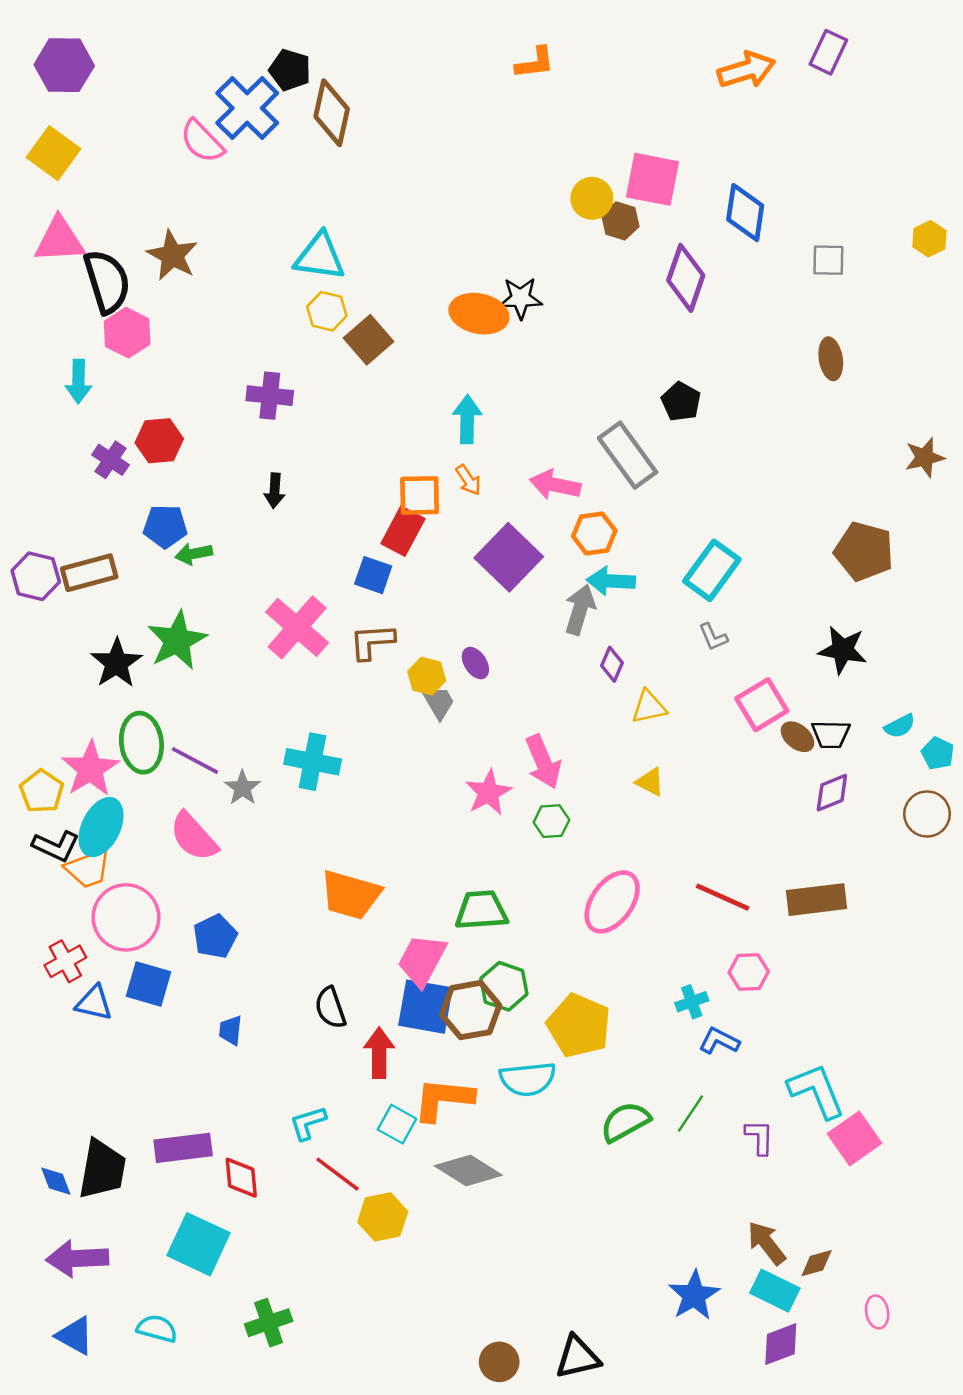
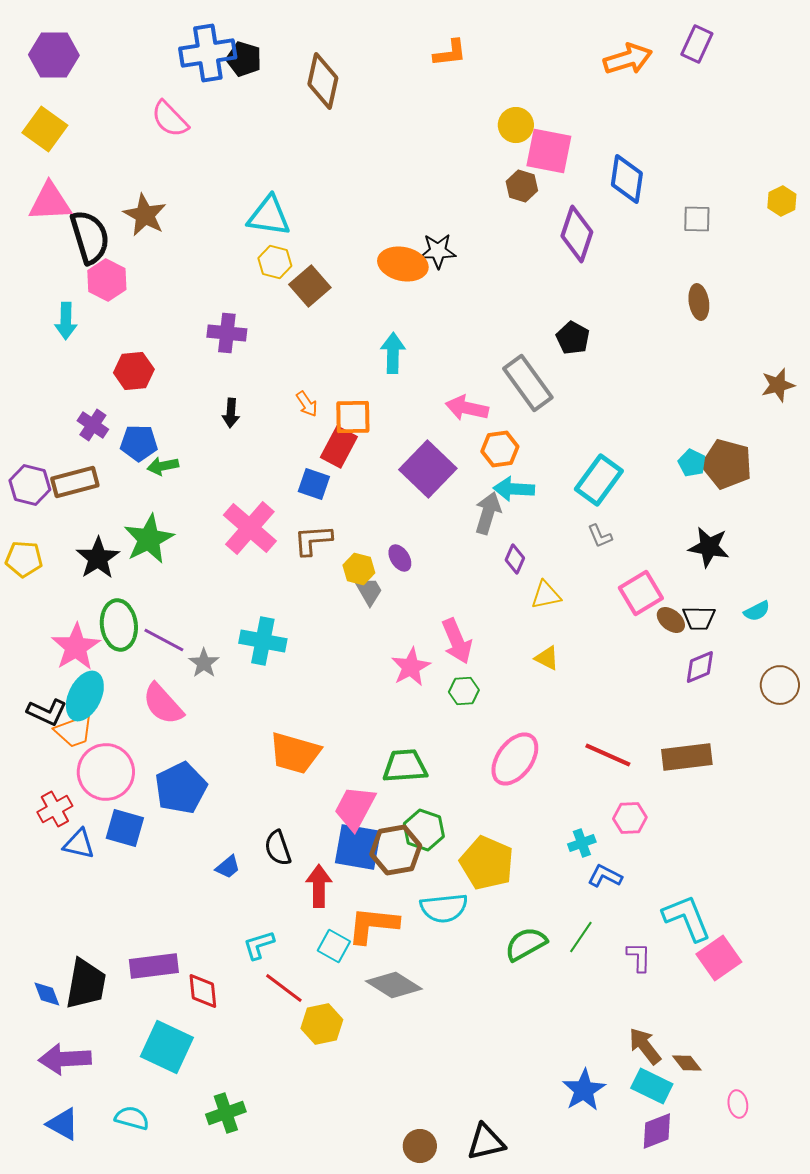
blue cross: (247, 108) -> (208, 53), moved, turned 36
brown diamond: (332, 113) -> (323, 81), moved
yellow circle: (592, 198) -> (516, 125), moved
purple cross: (111, 460) -> (93, 425), moved
orange arrow: (468, 480) -> (307, 404), moved
cyan pentagon: (938, 753) -> (692, 463), moved
yellow pentagon: (42, 791) -> (24, 559), moved, turned -30
blue pentagon: (215, 936) -> (181, 788), size x1.4
blue trapezoid: (231, 1030) -> (228, 867), moved, turned -136
brown diamond: (817, 1263) -> (687, 1063), turned 68

